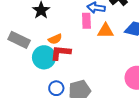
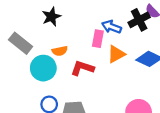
orange triangle: (106, 31) -> (116, 54), turned -42
red L-shape: (61, 53) -> (82, 68), moved

